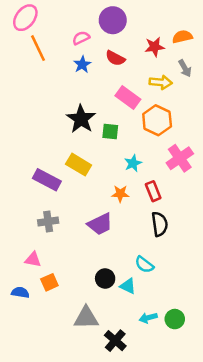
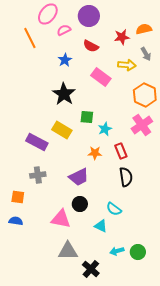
pink ellipse: (25, 18) -> (48, 14), moved
blue star: (82, 65) -> (65, 60), moved
orange hexagon: (157, 120) -> (145, 95), moved
green square: (110, 132) -> (87, 117), moved
pink triangle: (33, 260) -> (61, 219), moved, size x1.5
black circle: (105, 279) -> (80, 204), moved
orange square: (49, 282) -> (18, 197), moved, turned 32
blue semicircle: (20, 292) -> (16, 221), moved

